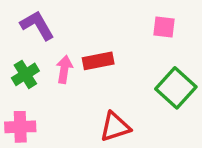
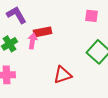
red rectangle: (98, 61) -> (42, 32), moved

